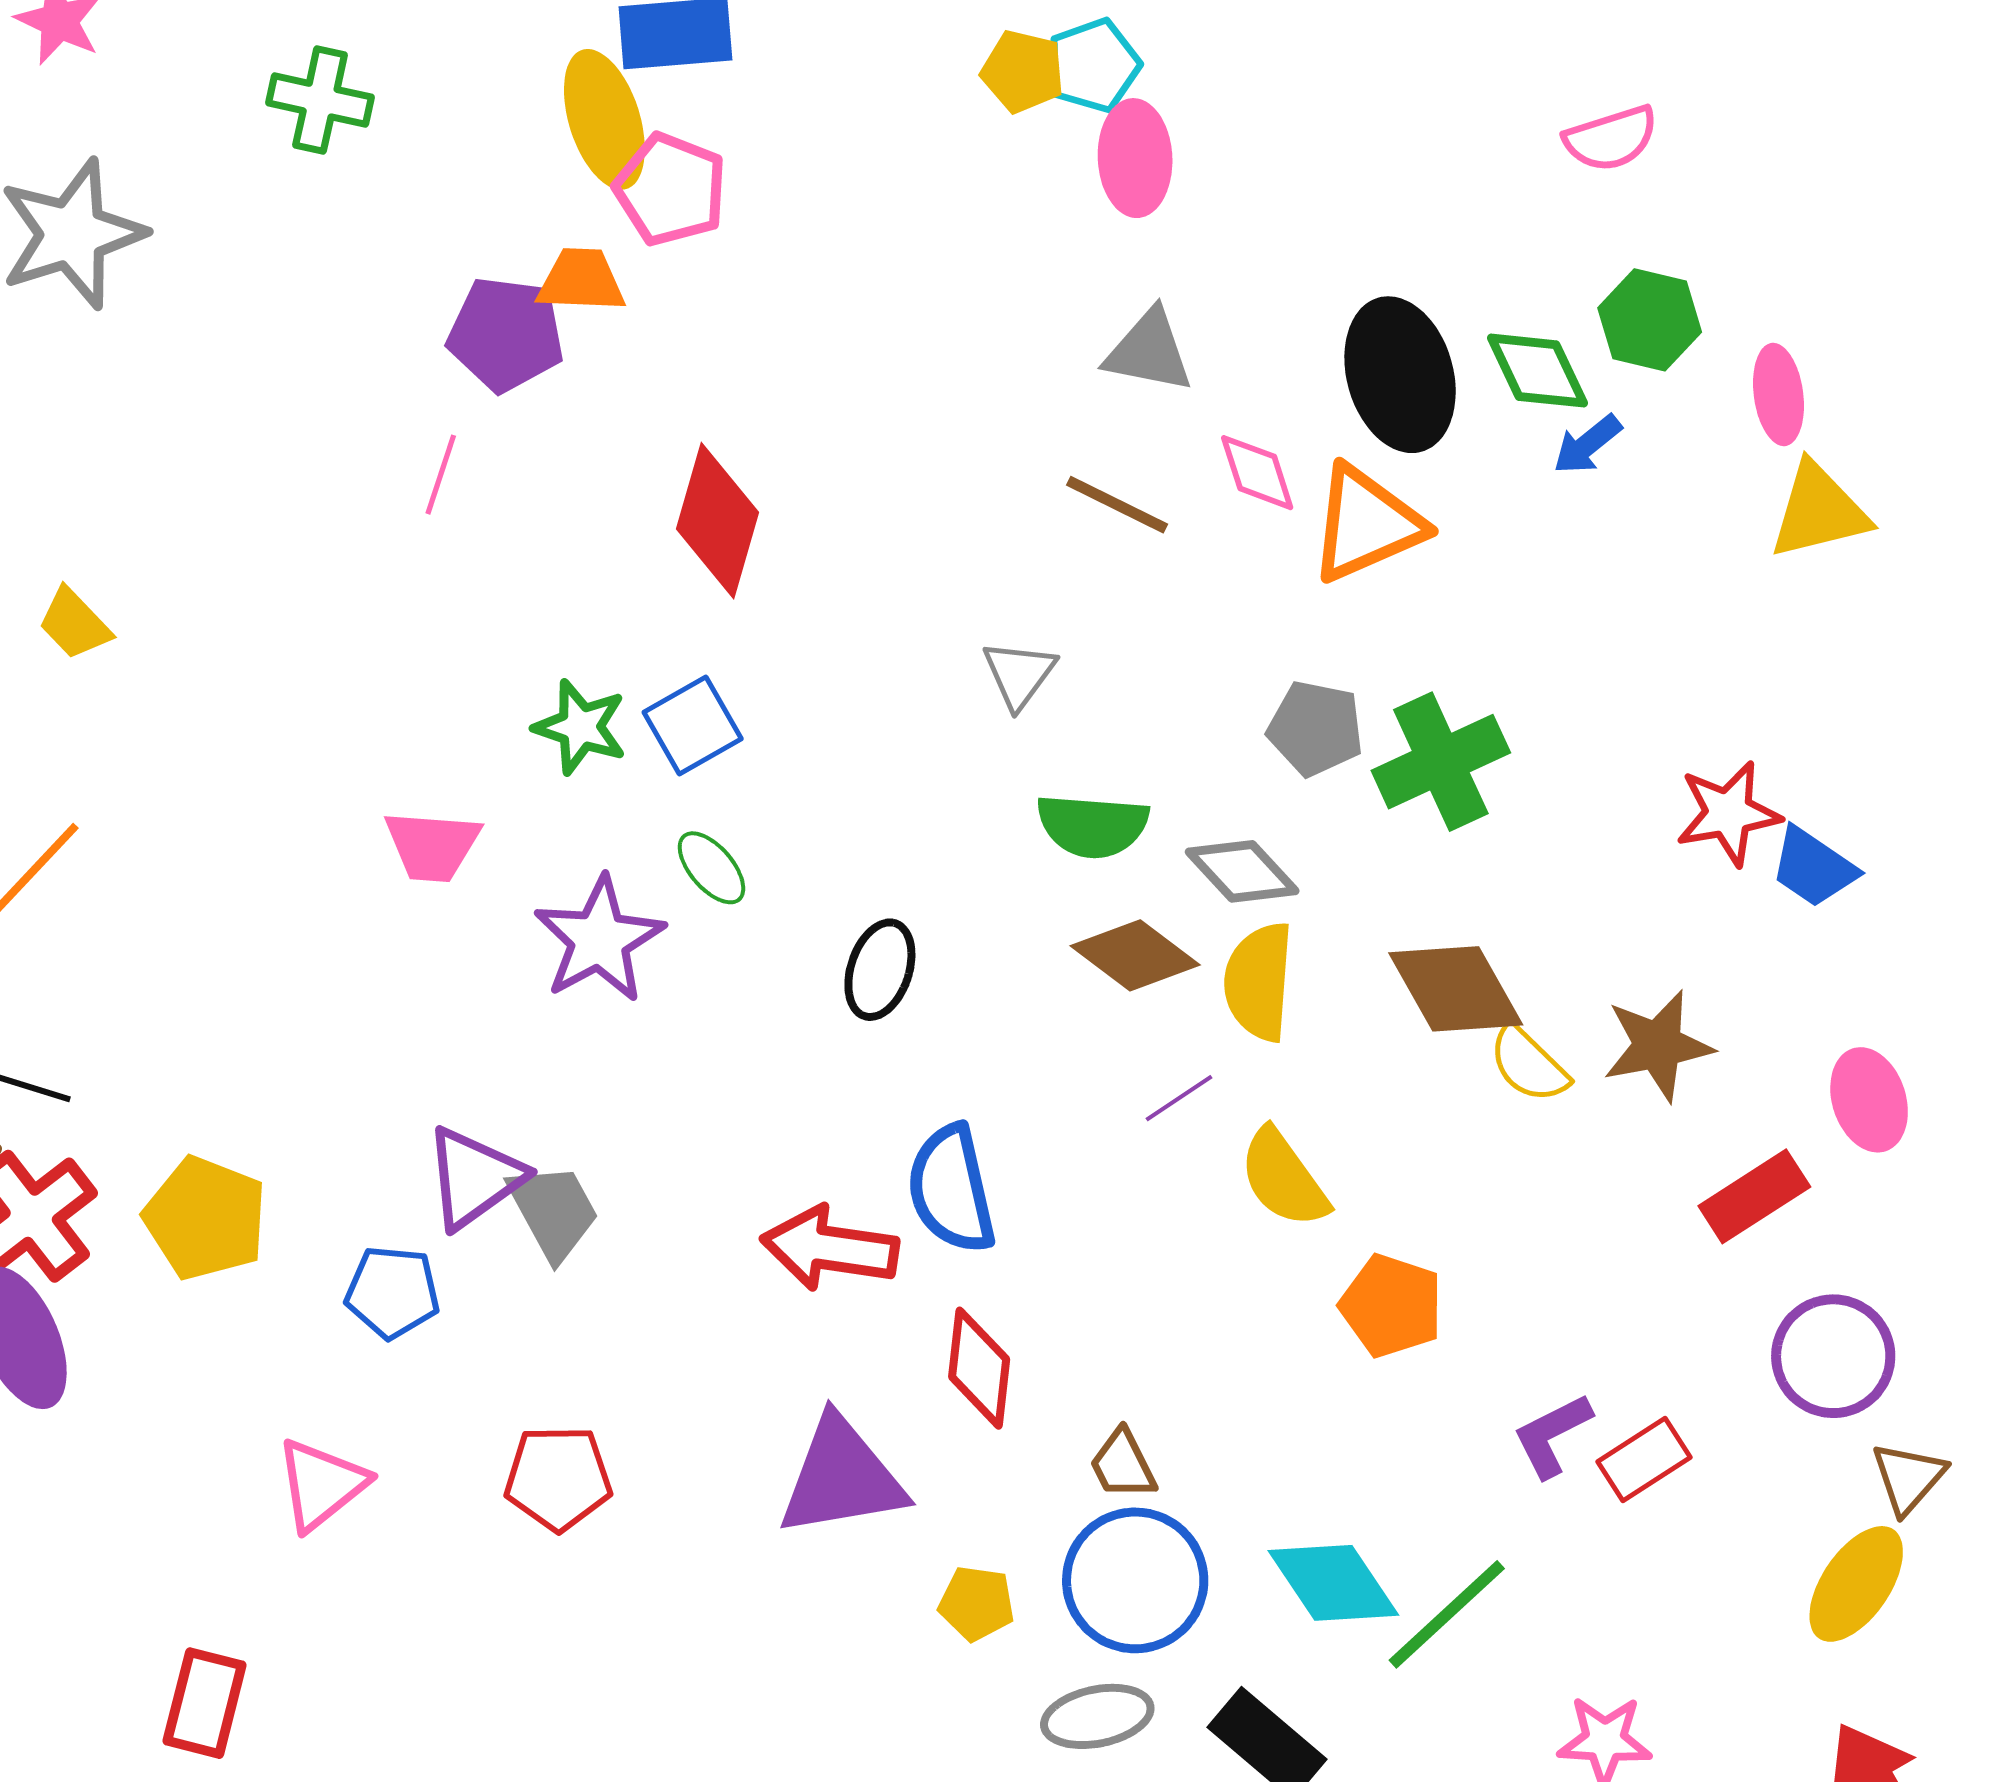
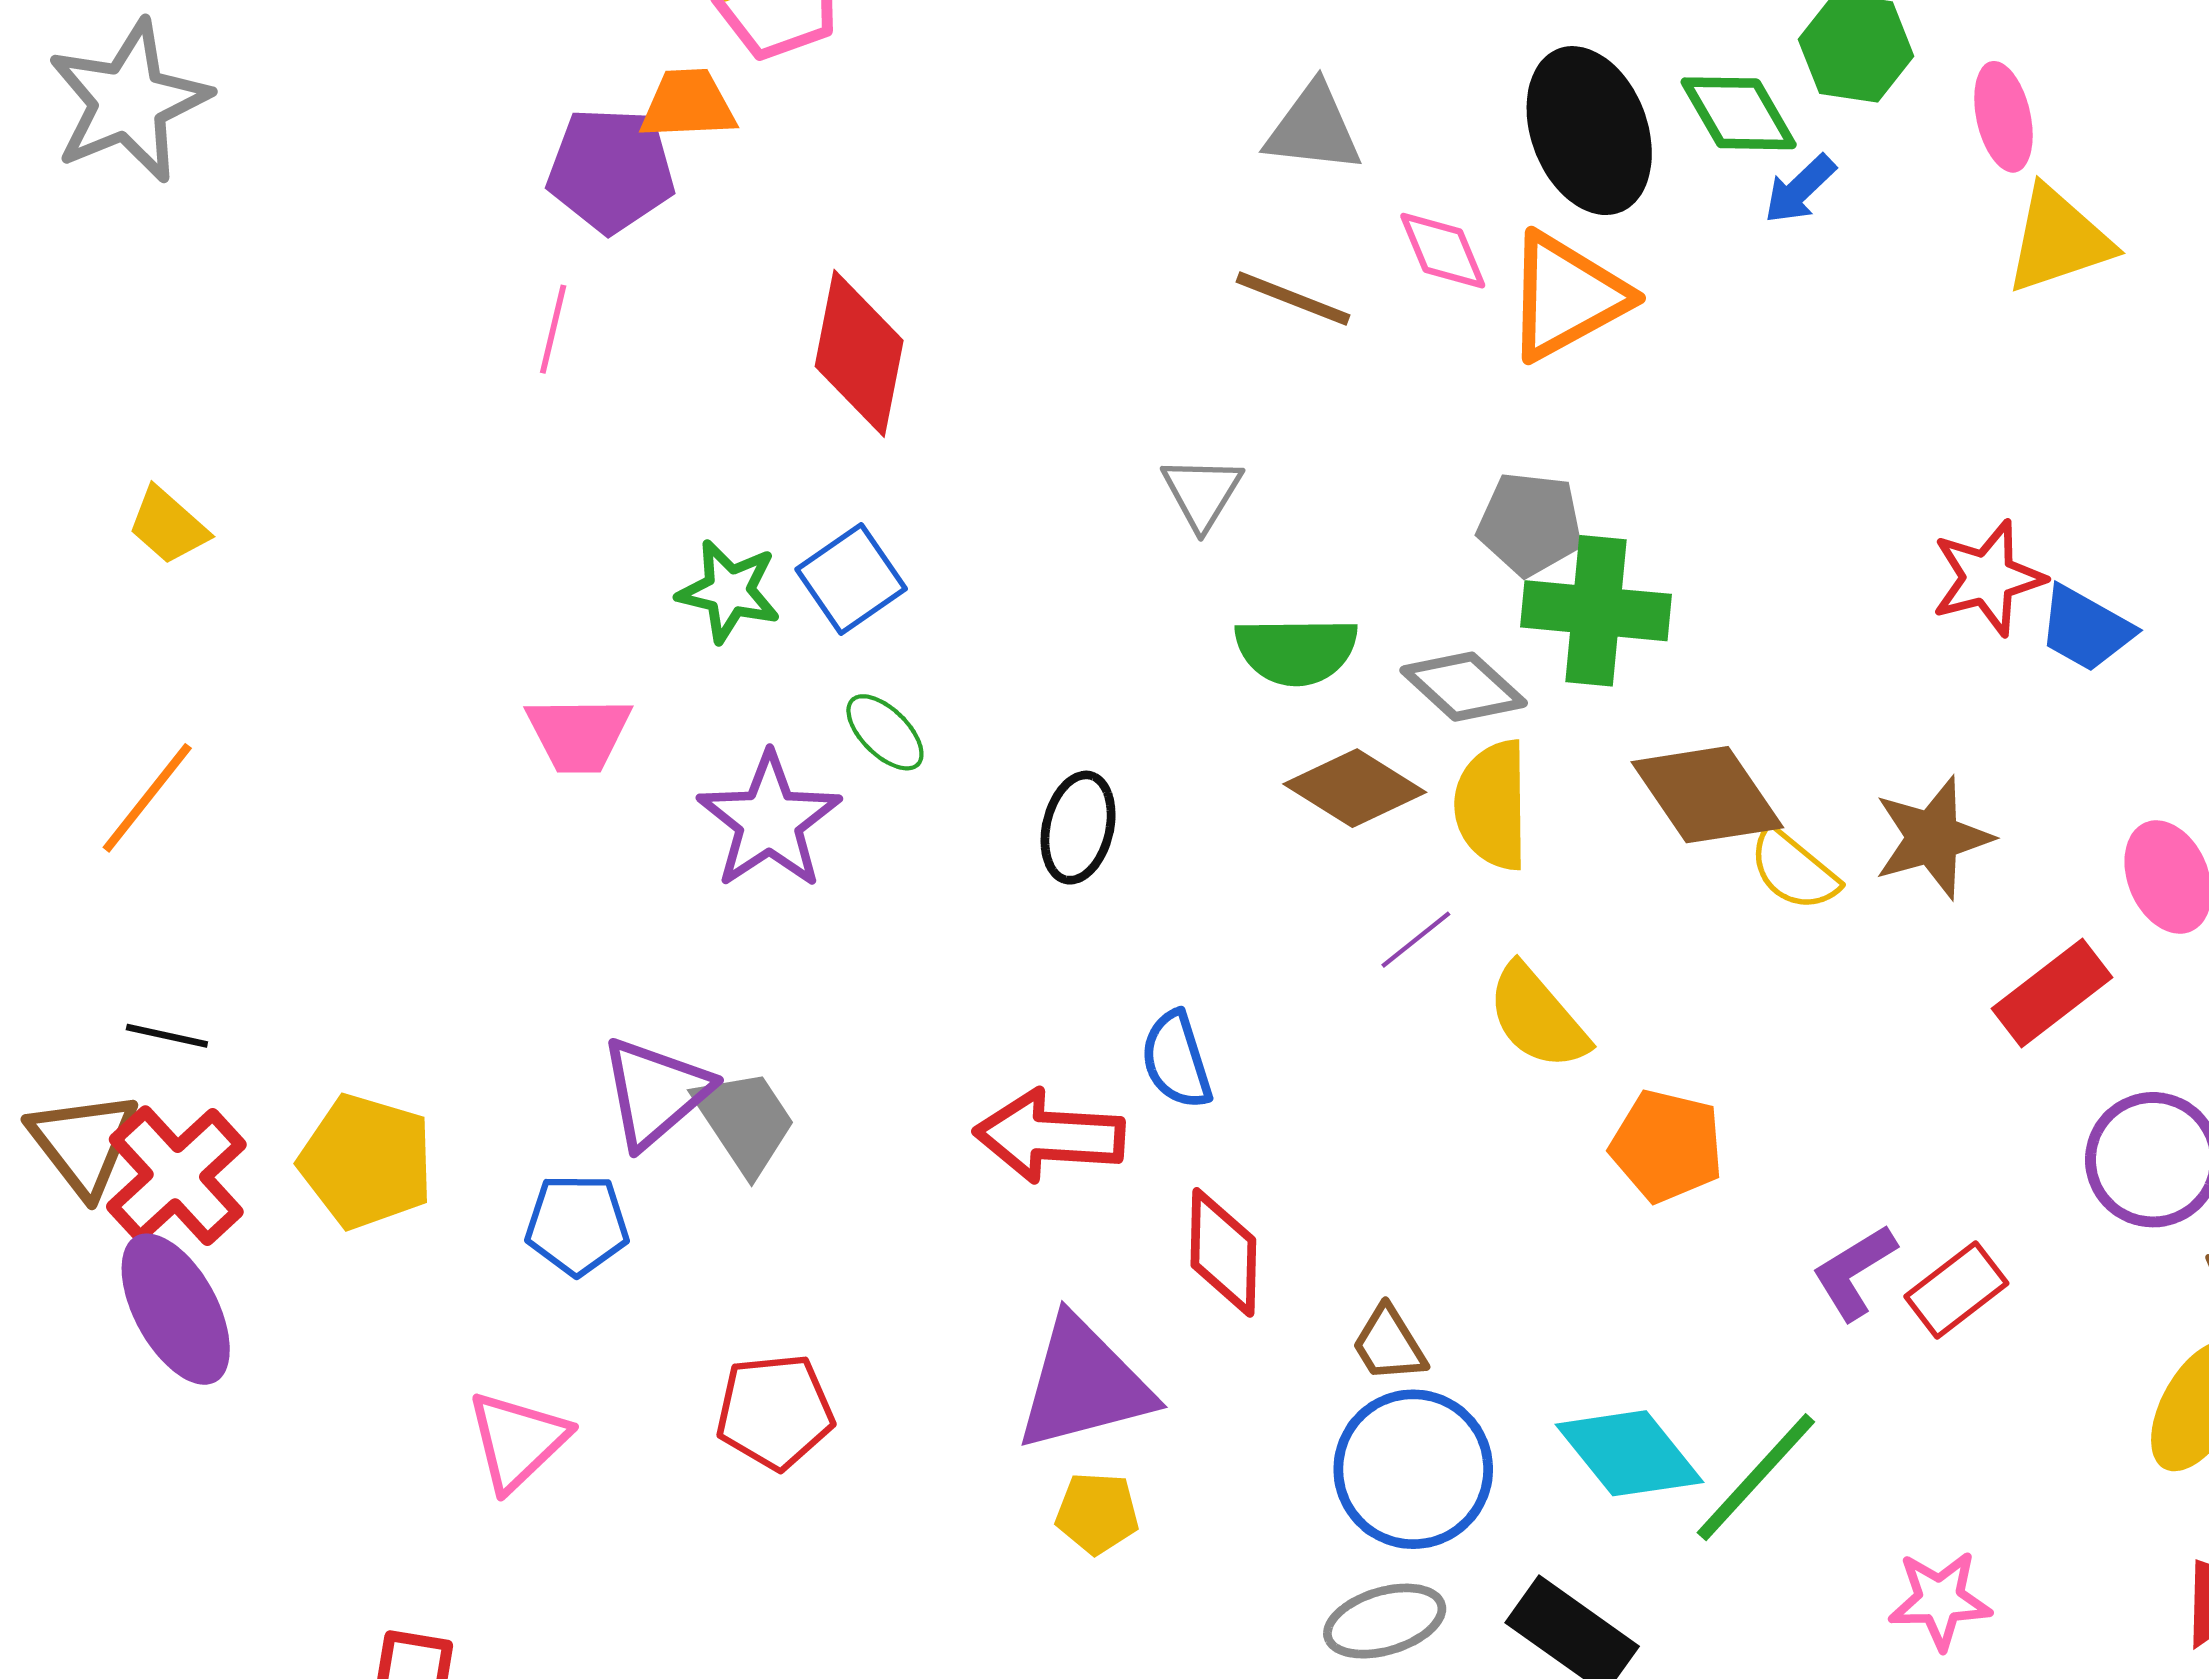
green cross: (1441, 762) -> (1596, 611), moved, turned 35
blue semicircle: (951, 1189) -> (1176, 1060), size x0.7
yellow pentagon: (977, 1603) -> (1097, 1513), moved

